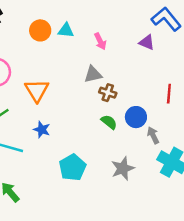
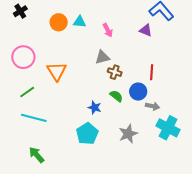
red line: (169, 94) -> (152, 72), moved
blue star: (42, 130) -> (95, 107), moved
gray arrow: (153, 135) -> (152, 106), turned 128

